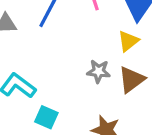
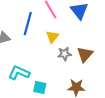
yellow triangle: (128, 41) -> (52, 37), moved

